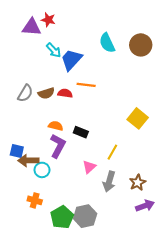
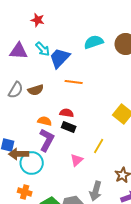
purple triangle: (32, 27) -> (19, 51), moved
cyan semicircle: (107, 43) -> (94, 42), turned 96
red semicircle: (65, 93) -> (67, 113), moved
cyan circle: (42, 170) -> (32, 163), size x1.5
gray arrow: (109, 181) -> (96, 191), moved

